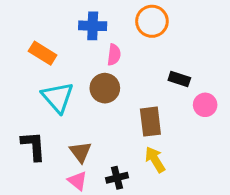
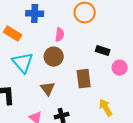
blue cross: (93, 26) -> (35, 14), moved
brown triangle: (81, 152) -> (48, 89), moved
yellow arrow: (155, 160) -> (106, 108), moved

